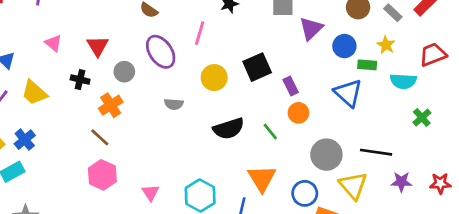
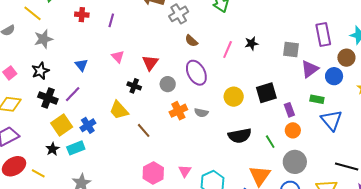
pink line: (200, 33) -> (228, 49), moved
blue circle: (344, 46) -> (334, 76), moved
green rectangle: (367, 65) -> (317, 99), moved
yellow trapezoid: (34, 93) -> (119, 110), moved
orange cross: (111, 105) -> (178, 111), moved
gray circle: (326, 155) -> (295, 162), moved
pink hexagon: (102, 175) -> (153, 173), moved
pink triangle: (151, 193) -> (185, 171), moved

